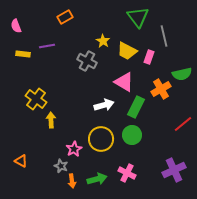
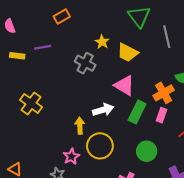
pink rectangle: (149, 57) -> (161, 115), moved
yellow arrow: (51, 120) -> (80, 126), moved
green circle: (132, 135) -> (147, 151), moved

